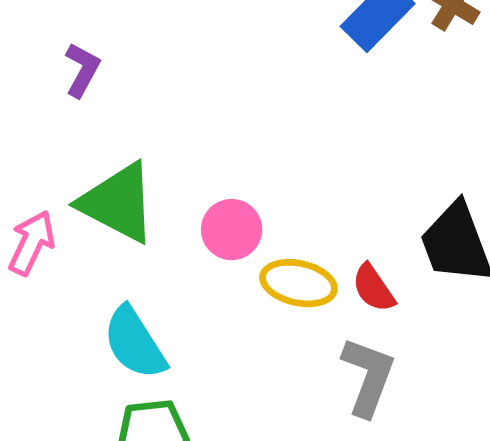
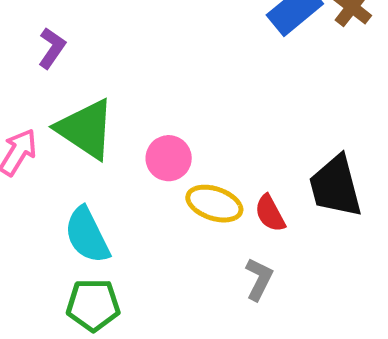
purple L-shape: (82, 70) -> (52, 48), moved
gray L-shape: (368, 377) -> (259, 279), size x0.7

